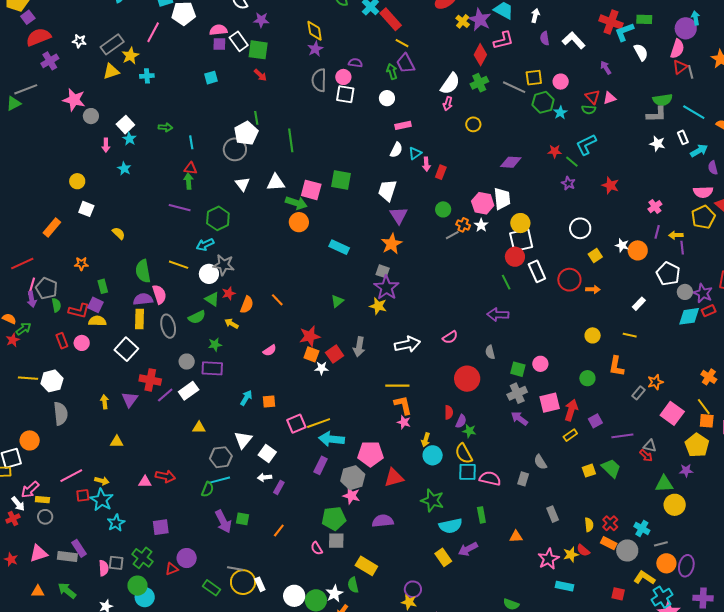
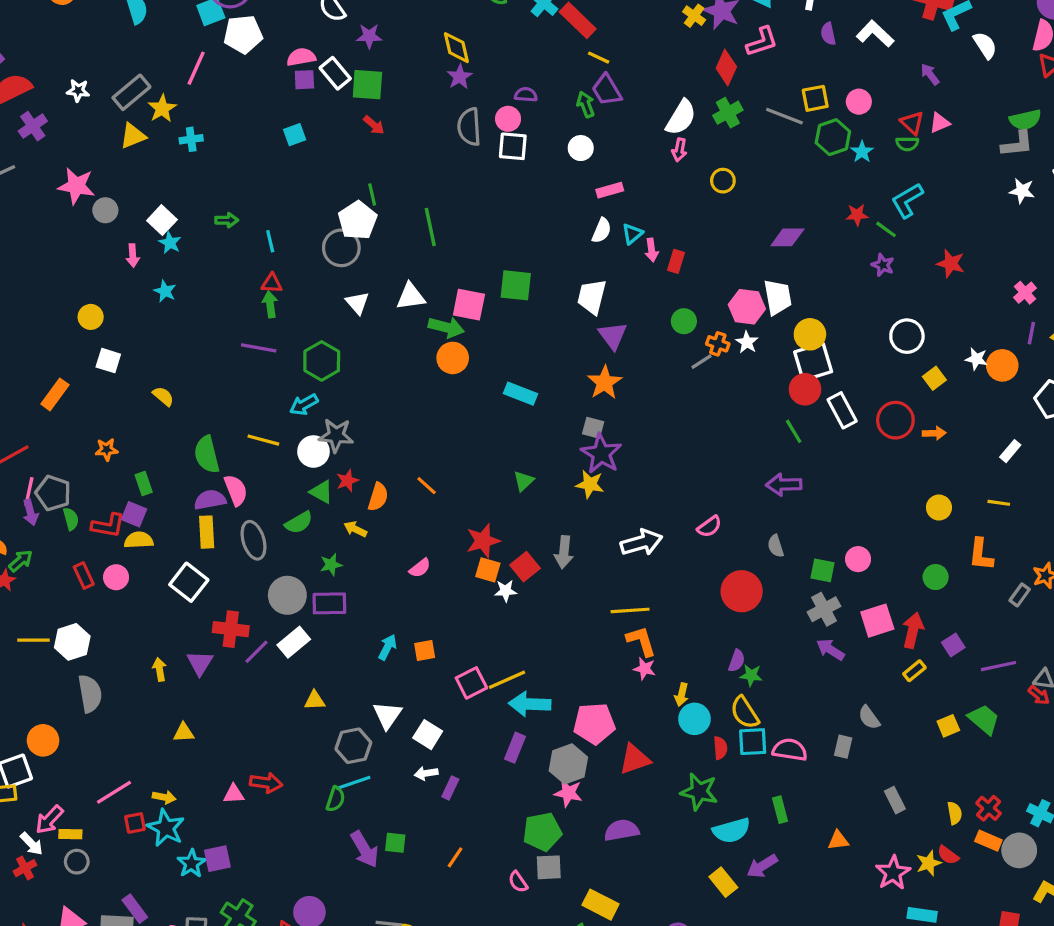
gray circle: (187, 362) -> (287, 595), size x1.5
red semicircle: (449, 412) -> (720, 748), moved
purple square: (161, 527) -> (217, 859), moved

